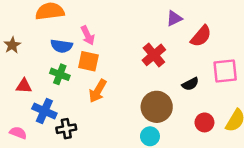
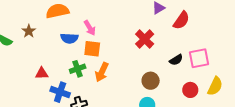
brown star: (12, 45) -> (29, 31), moved
pink square: (225, 71) -> (199, 58), moved
green cross: (60, 74) -> (78, 69), moved, turned -35
brown circle: (157, 107) -> (151, 81), size x0.7

